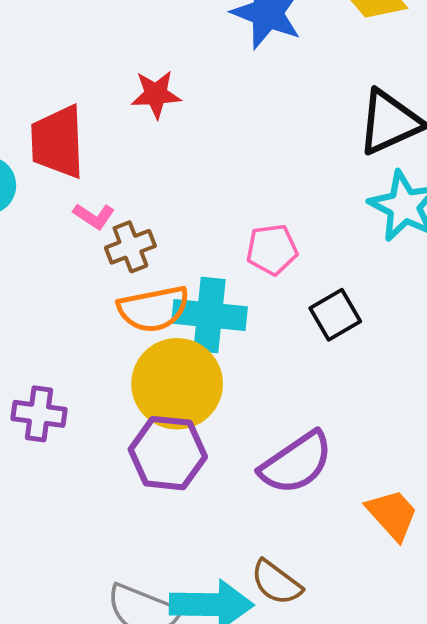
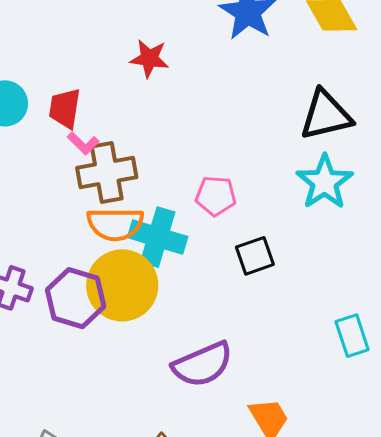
red trapezoid: (58, 142) -> (65, 108), moved, size x0.7
brown cross: (130, 247) -> (107, 172), size x1.5
purple hexagon: (168, 453) -> (76, 298), moved

